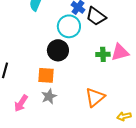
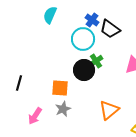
black circle: (58, 50) -> (84, 70), moved
green cross: (103, 54) -> (96, 61), moved, turned -32

